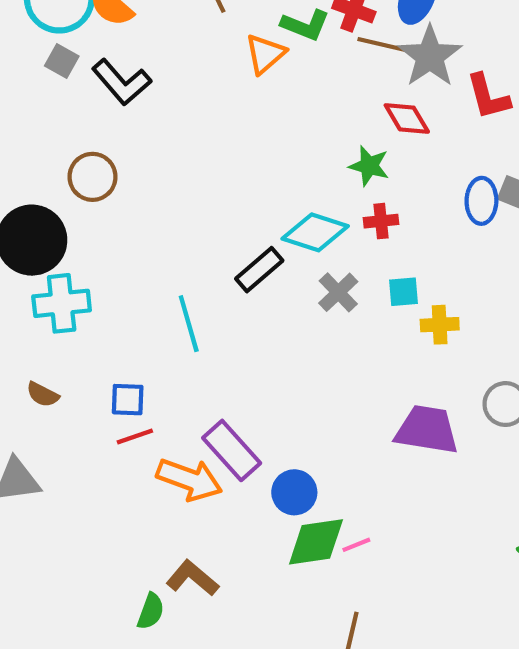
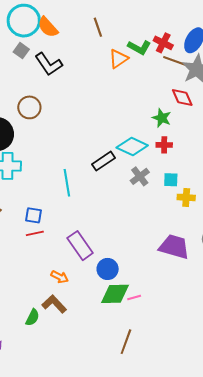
orange arrow: (189, 479) -> (60, 277), moved, size x0.6

